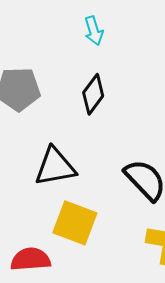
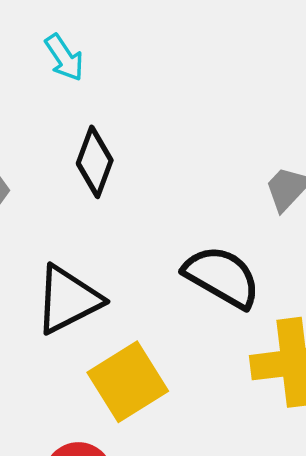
yellow square: (75, 223) -> (128, 382), turned -36

